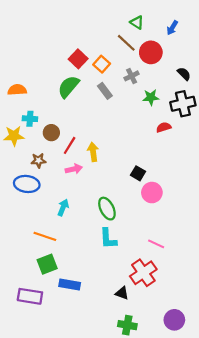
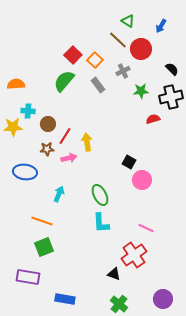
brown star: (39, 160) -> (47, 149), moved
blue rectangle: (70, 285) -> (65, 299), moved
green cross: (127, 325) -> (119, 304), turned 30

